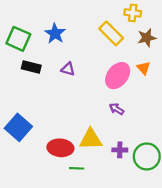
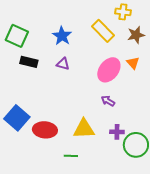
blue star: (55, 33) -> (62, 36), moved
red ellipse: (60, 148) -> (45, 130), moved
purple cross: (120, 150) -> (117, 132), moved

